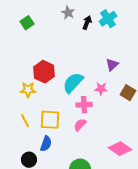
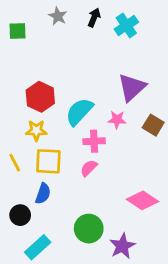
gray star: (68, 13) -> (58, 16), moved
green square: (27, 23) -> (17, 31), turned 32
black arrow: (87, 23) -> (94, 17), moved
purple triangle: (112, 65) -> (132, 87), size x1.6
yellow star: (28, 90) -> (36, 130), moved

